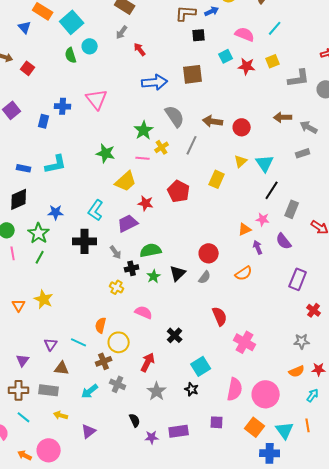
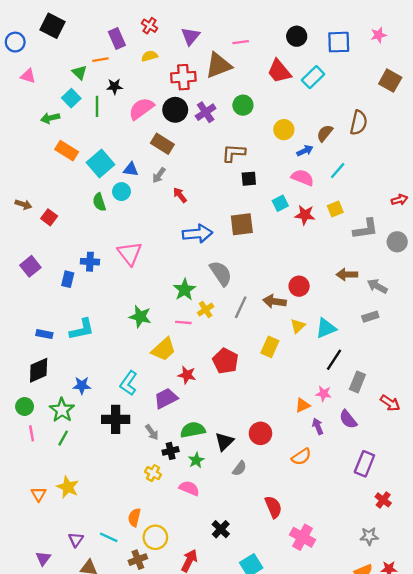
blue arrow: (212, 11) -> (305, 151), moved
blue triangle: (25, 27) -> (131, 169), moved, turned -40
brown arrow: (213, 121) -> (275, 301), moved
cyan triangle: (265, 163) -> (326, 328), turned 42
black triangle: (178, 273) -> (224, 442), moved
gray semicircle: (205, 277) -> (239, 468), moved
pink semicircle: (144, 312) -> (189, 488), moved

